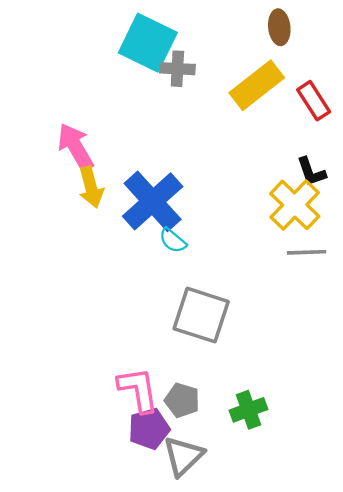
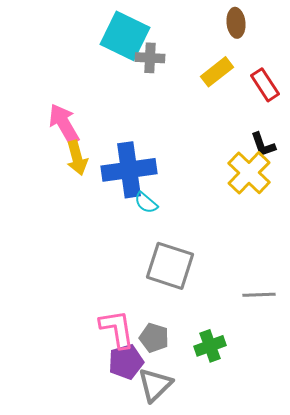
yellow rectangle: (257, 85) -> (217, 72), size x0.7
blue cross: (153, 201) -> (129, 170), turned 34
gray line: (307, 252) -> (259, 295), moved

